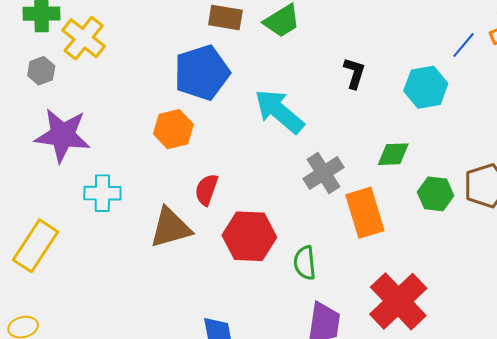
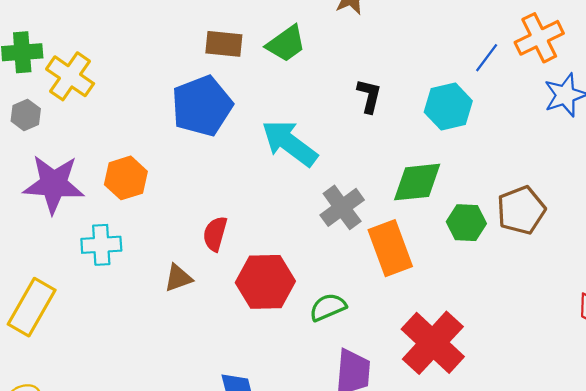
orange hexagon: (173, 129) -> (126, 178), moved
green diamond: (393, 154) -> (417, 182), size x1.4
brown triangle: (170, 228) -> (178, 278), size x0.6
green semicircle: (305, 263) -> (328, 307), turned 76

